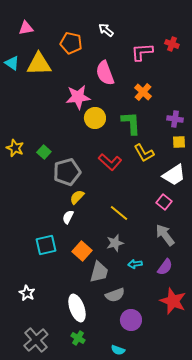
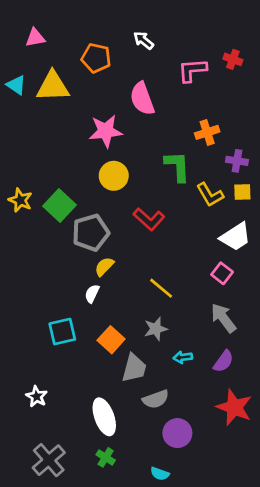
orange cross: (143, 92) -> (207, 132), moved, turned 30
yellow circle: (95, 118) -> (114, 176), moved
green square: (44, 152) -> (60, 206), size x1.6
yellow L-shape: (144, 153) -> (210, 195), moved

